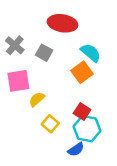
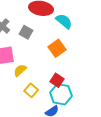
cyan semicircle: (91, 53) -> (64, 21), moved

